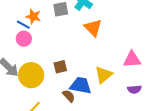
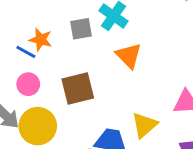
pink circle: (24, 39) -> (28, 84), moved
brown square: (60, 67) -> (78, 89), moved, size x1.6

